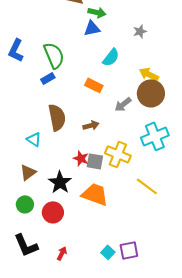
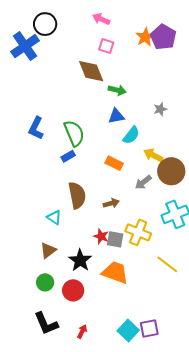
blue triangle: (92, 28) -> (116, 116), moved
yellow arrow: (149, 74) -> (153, 155), moved
cyan square: (108, 252) -> (128, 330), size x1.5

